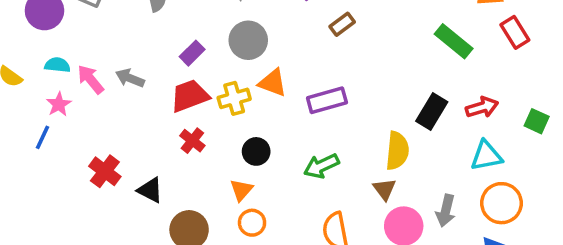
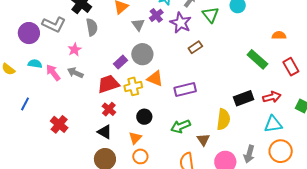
red rectangle: (515, 32) -> (291, 67), moved
purple rectangle: (192, 53) -> (121, 62), moved
pink star: (59, 104) -> (75, 50), moved
black rectangle: (432, 112) -> (244, 98), turned 36
brown triangle: (384, 189) -> (203, 140), moved
black triangle: (150, 190) -> (105, 132), moved

